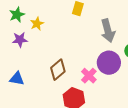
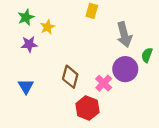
brown diamond: (58, 70) -> (70, 77), turned -35
blue triangle: (17, 79) -> (26, 86), turned 49

